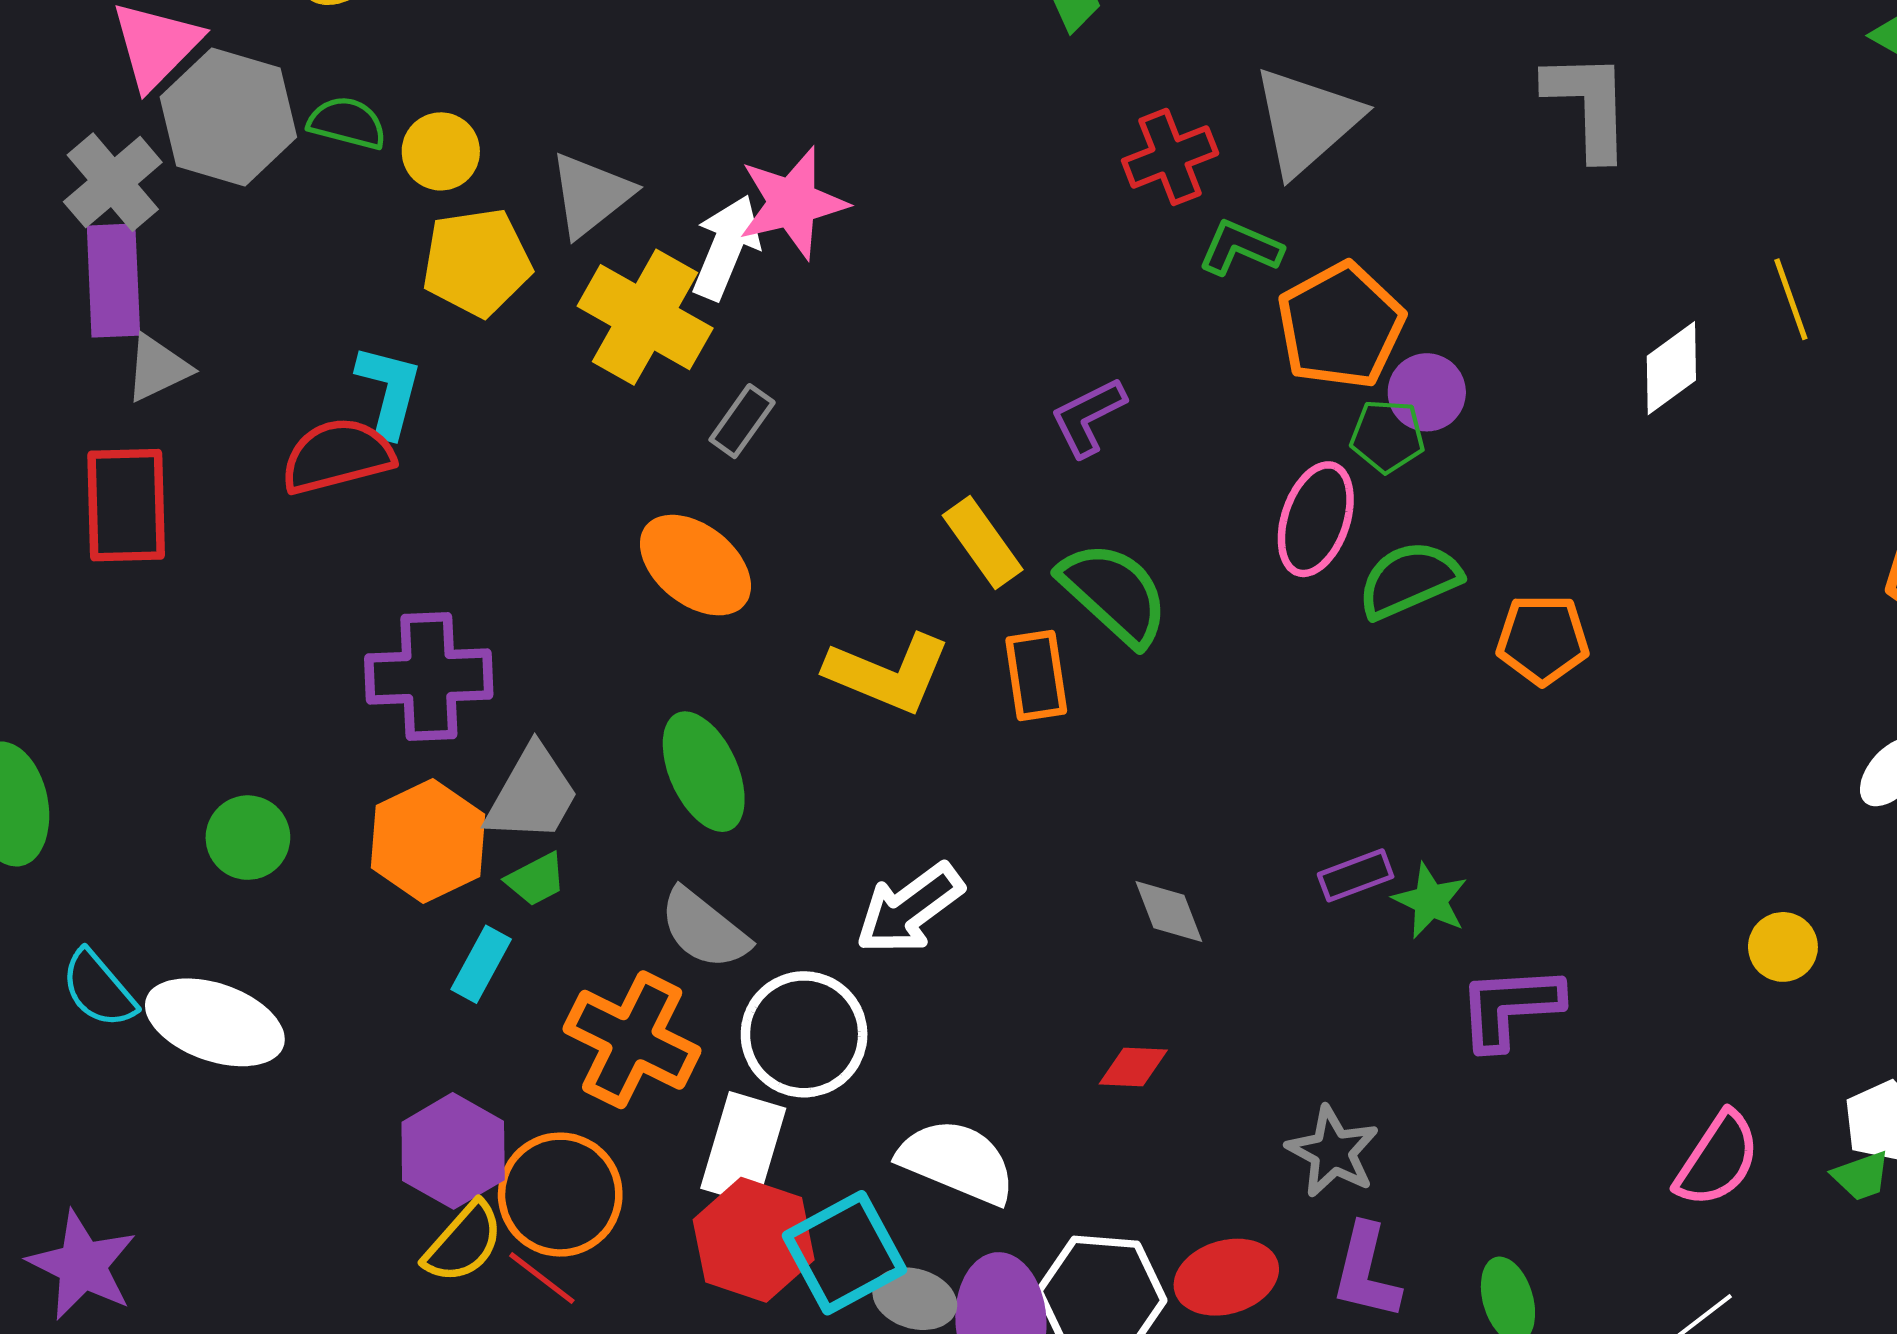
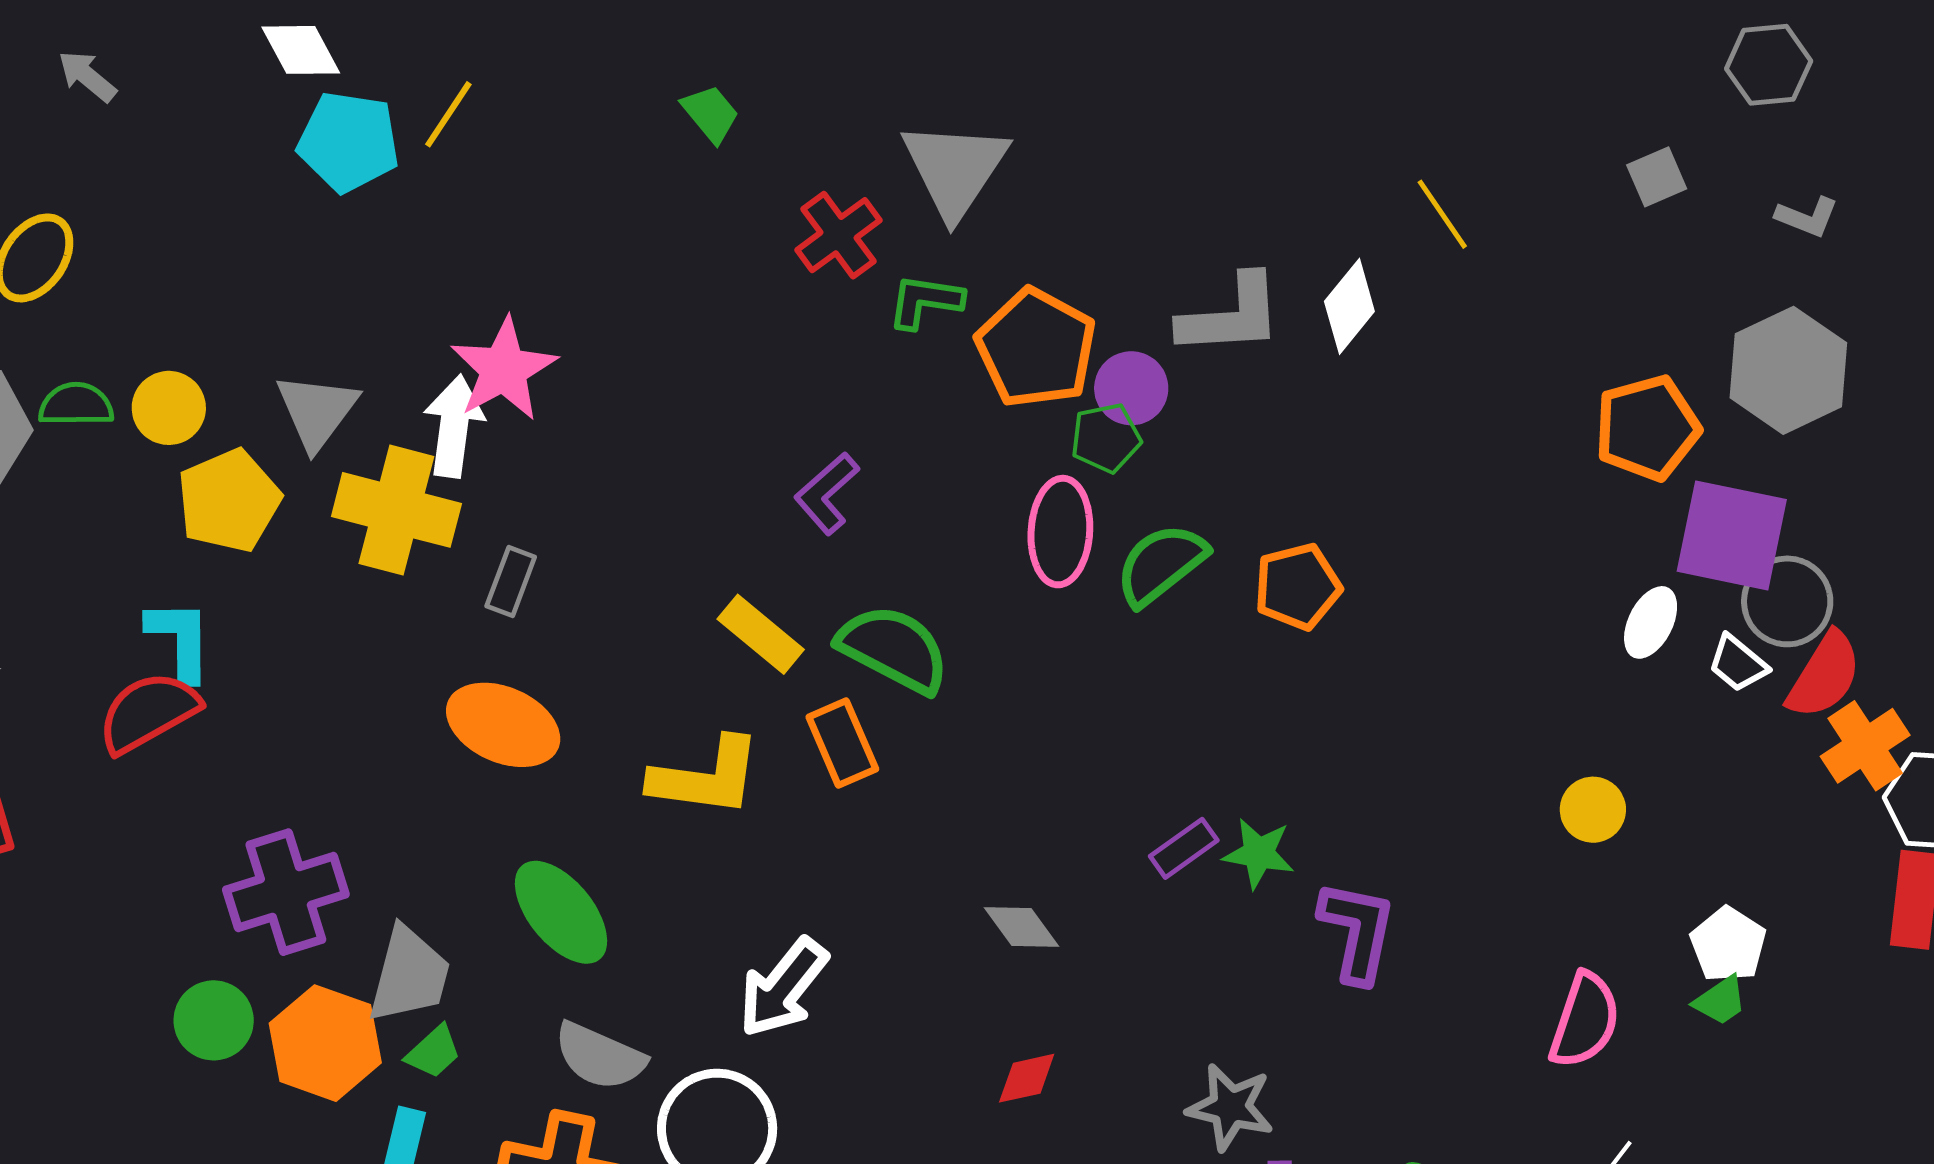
gray L-shape: (1588, 105) -> (1231, 316), moved, turned 103
green circle: (248, 838) -> (214, 1020), moved
purple L-shape: (1510, 1007) -> (1357, 931), turned 120

